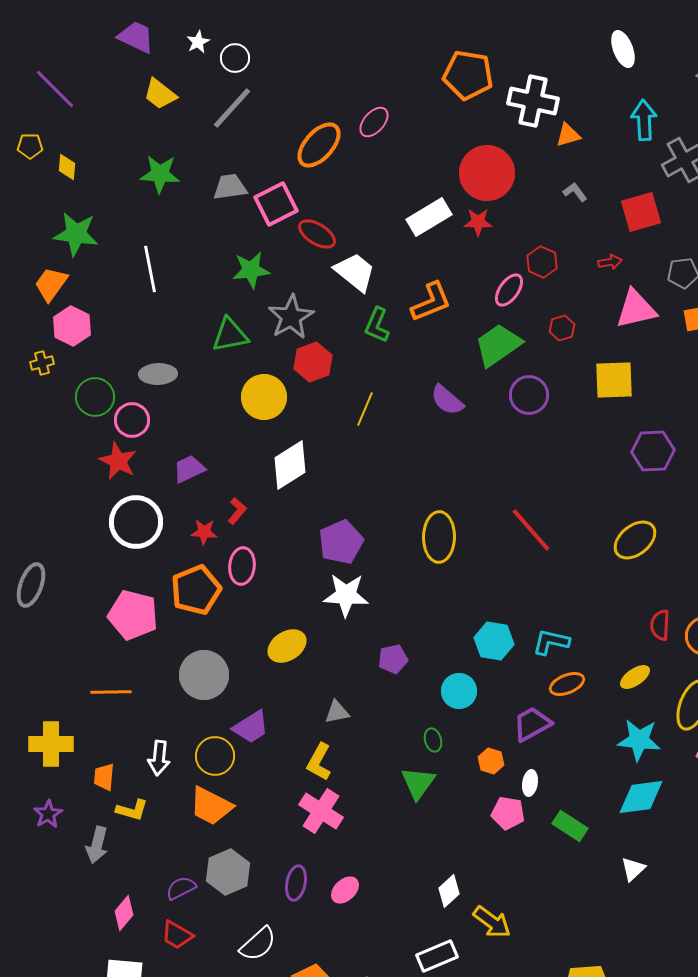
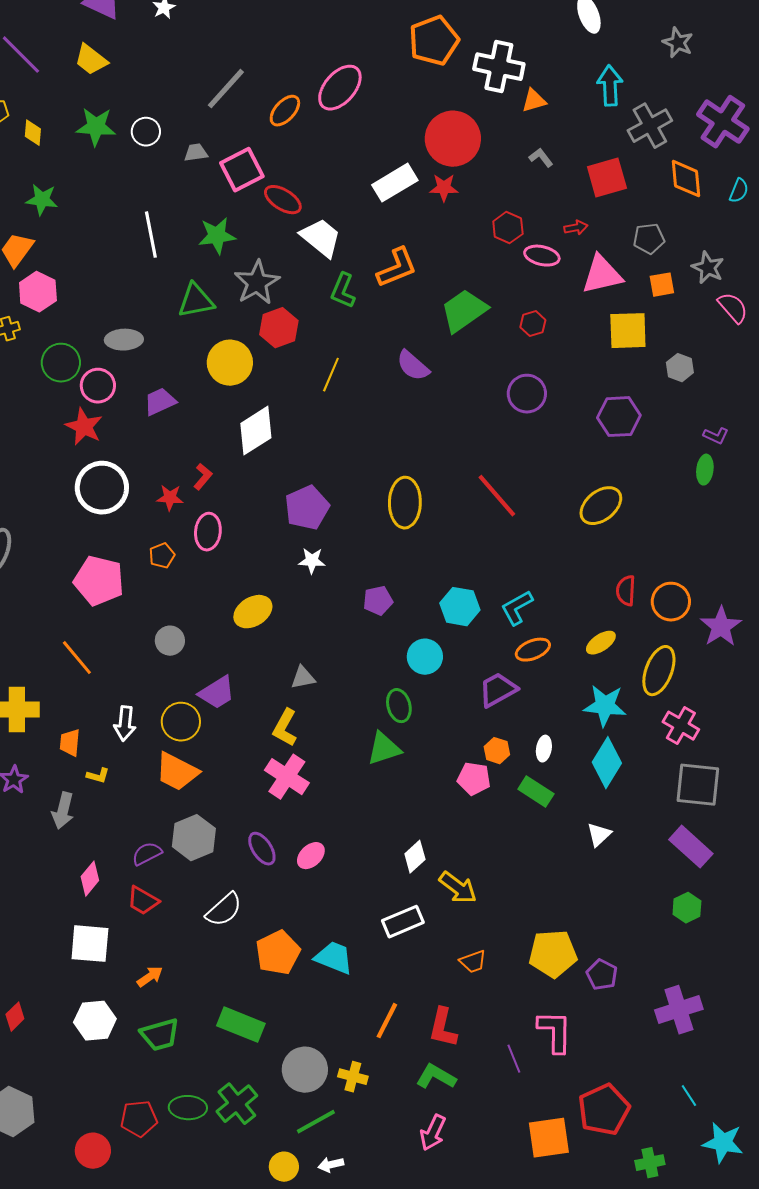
white circle: (235, 58) -> (146, 132), moved
orange pentagon: (468, 75) -> (434, 41), turned -30
yellow trapezoid: (160, 94) -> (91, 60), moved
gray line: (232, 108) -> (226, 89), moved
pink ellipse: (374, 122) -> (340, 88), size x1.5
orange ellipse: (319, 145) -> (285, 111), size x0.7
green star: (160, 174) -> (96, 127), moved
gray trapezoid: (230, 187) -> (196, 153), size x0.7
green star: (76, 234) -> (42, 200), size x0.7
white line: (150, 269) -> (151, 235), moved
pink ellipse: (509, 290) -> (542, 256), moved, turned 68
red hexagon: (562, 328) -> (533, 324), moved
yellow square: (614, 380) -> (628, 331), moved
purple circle: (529, 395) -> (527, 394), moved
purple trapezoid: (189, 469) -> (160, 402), moved
orange pentagon: (196, 590) -> (162, 556), size x0.5
white star: (346, 595) -> (312, 561), size x0.6
cyan L-shape: (551, 642) -> (517, 608), turned -42
purple pentagon: (393, 659) -> (378, 601), moved
gray circle: (204, 675) -> (170, 641), size x0.6
orange line: (111, 692) -> (77, 658), turned 51
green ellipse: (433, 740) -> (399, 706), size x1.4
orange hexagon: (491, 761) -> (497, 751), moved
green triangle: (418, 783) -> (384, 749), turned 36
white ellipse: (530, 783) -> (544, 749), moved
cyan diamond: (641, 797) -> (607, 763), turned -51
yellow L-shape: (132, 810) -> (98, 776), size x0.7
purple ellipse: (296, 883) -> (262, 849), turned -44

